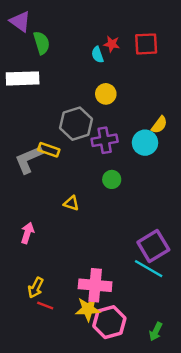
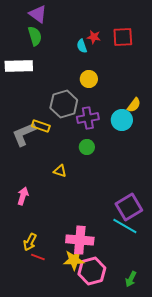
purple triangle: (20, 21) -> (38, 14), moved
green circle: (112, 179) -> (87, 147), moved

